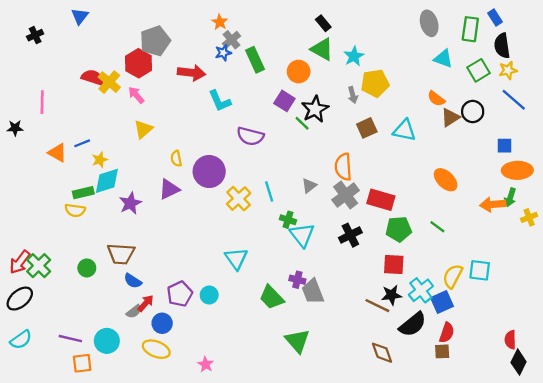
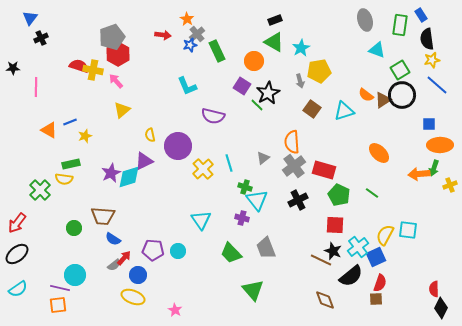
blue triangle: (80, 16) -> (30, 18), moved
black rectangle: (323, 23) -> (275, 20), turned -72
black cross: (35, 35) -> (41, 38), moved
gray pentagon: (155, 41) -> (112, 37), moved
green square: (479, 70) -> (400, 70), moved
red arrow: (192, 73) -> (163, 35), moved, size x0.7
yellow cross: (109, 82) -> (93, 70), turned -30
orange semicircle: (436, 99) -> (366, 95), moved
black circle: (473, 112) -> (402, 95), size x1.4
black star: (15, 128) -> (13, 68), moved
brown square: (367, 128) -> (312, 109), turned -30
cyan triangle: (404, 130) -> (344, 111), turned -30
cyan diamond: (107, 181) -> (129, 177), moved
green pentagon: (399, 229) -> (339, 195), turned 30
green cross: (39, 266) -> (40, 190), moved
purple cross: (297, 280) -> (242, 218), moved
purple pentagon: (180, 294) -> (153, 250), turned 30
black star: (391, 295) -> (333, 251), turned 30
cyan circle: (107, 341) -> (75, 275), moved
orange square: (82, 363) -> (58, 305), moved

